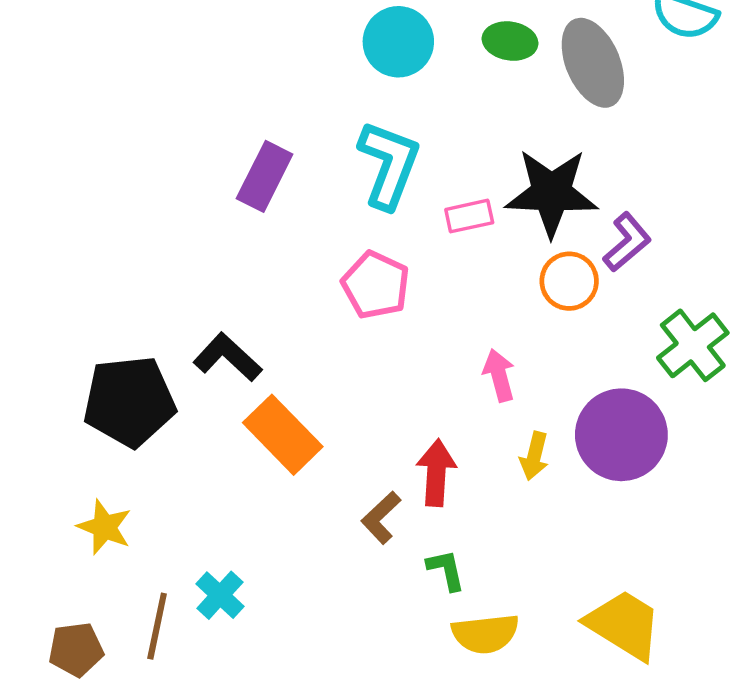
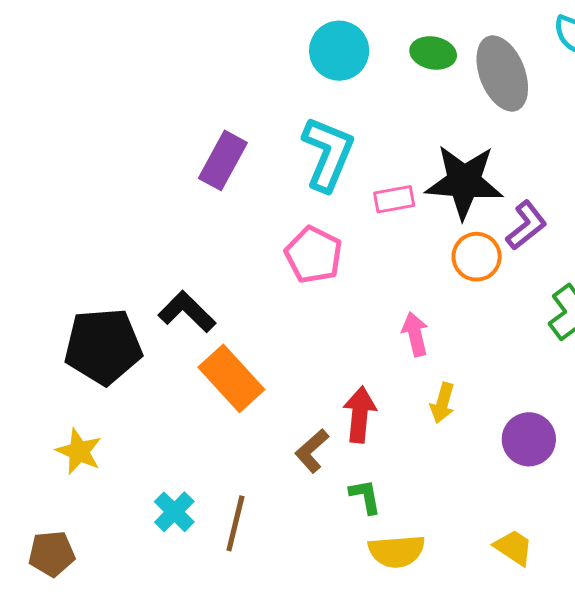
purple circle: (621, 435) -> (529, 439), moved, size x0.7
yellow trapezoid: (624, 625) -> (514, 547), size x0.6
brown line: (157, 626) -> (235, 523), moved

